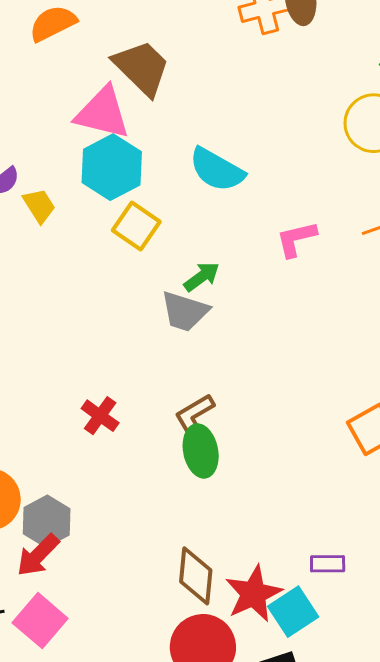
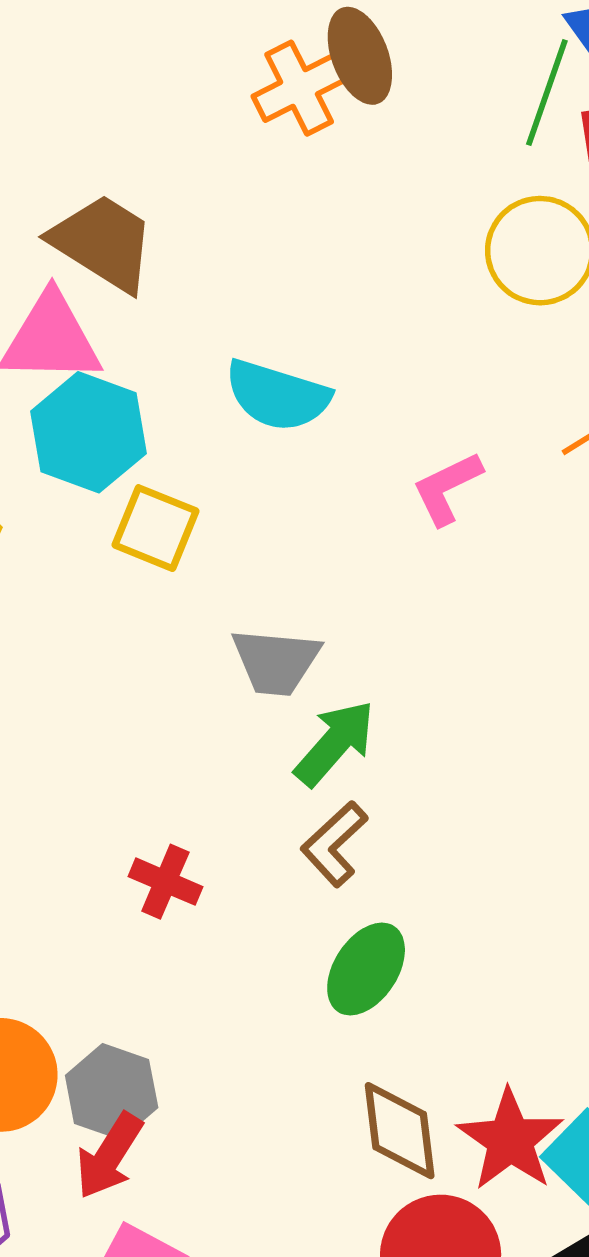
green arrow: (202, 277) -> (335, 743), moved, size x1.4
green ellipse: (201, 451) -> (366, 969), moved, turned 57

